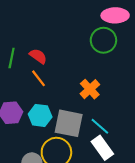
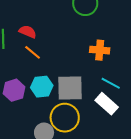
orange cross: (90, 89) -> (100, 50), moved, turned -30
cyan line: (100, 126) -> (111, 83), moved

